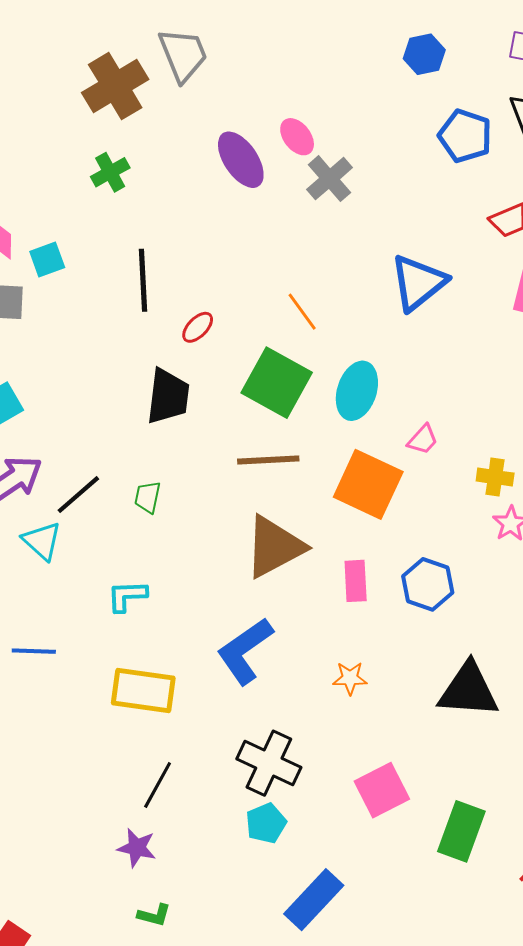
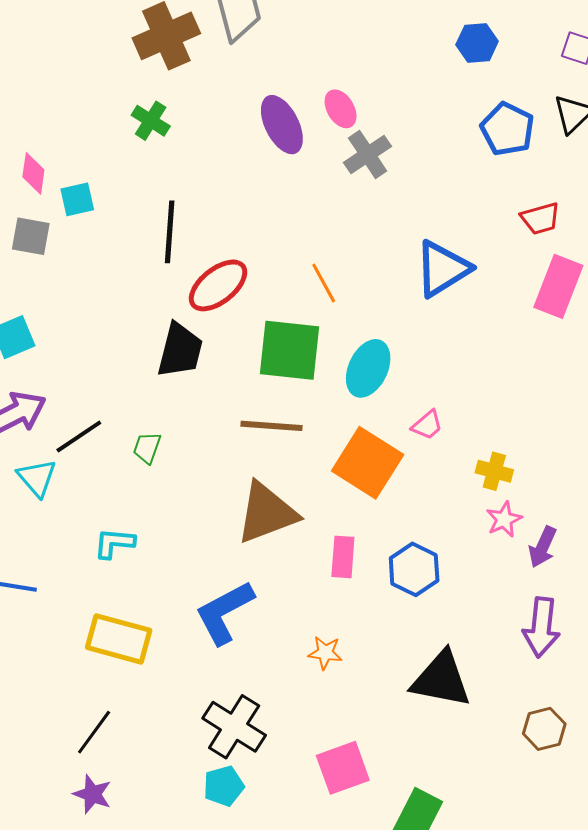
green cross: (110, 172) -> (151, 121), turned -36
red ellipse: (198, 327) -> (218, 285), size x1.8
green square: (277, 383) -> (289, 350), turned -30
black line: (158, 785) -> (94, 732), moved

